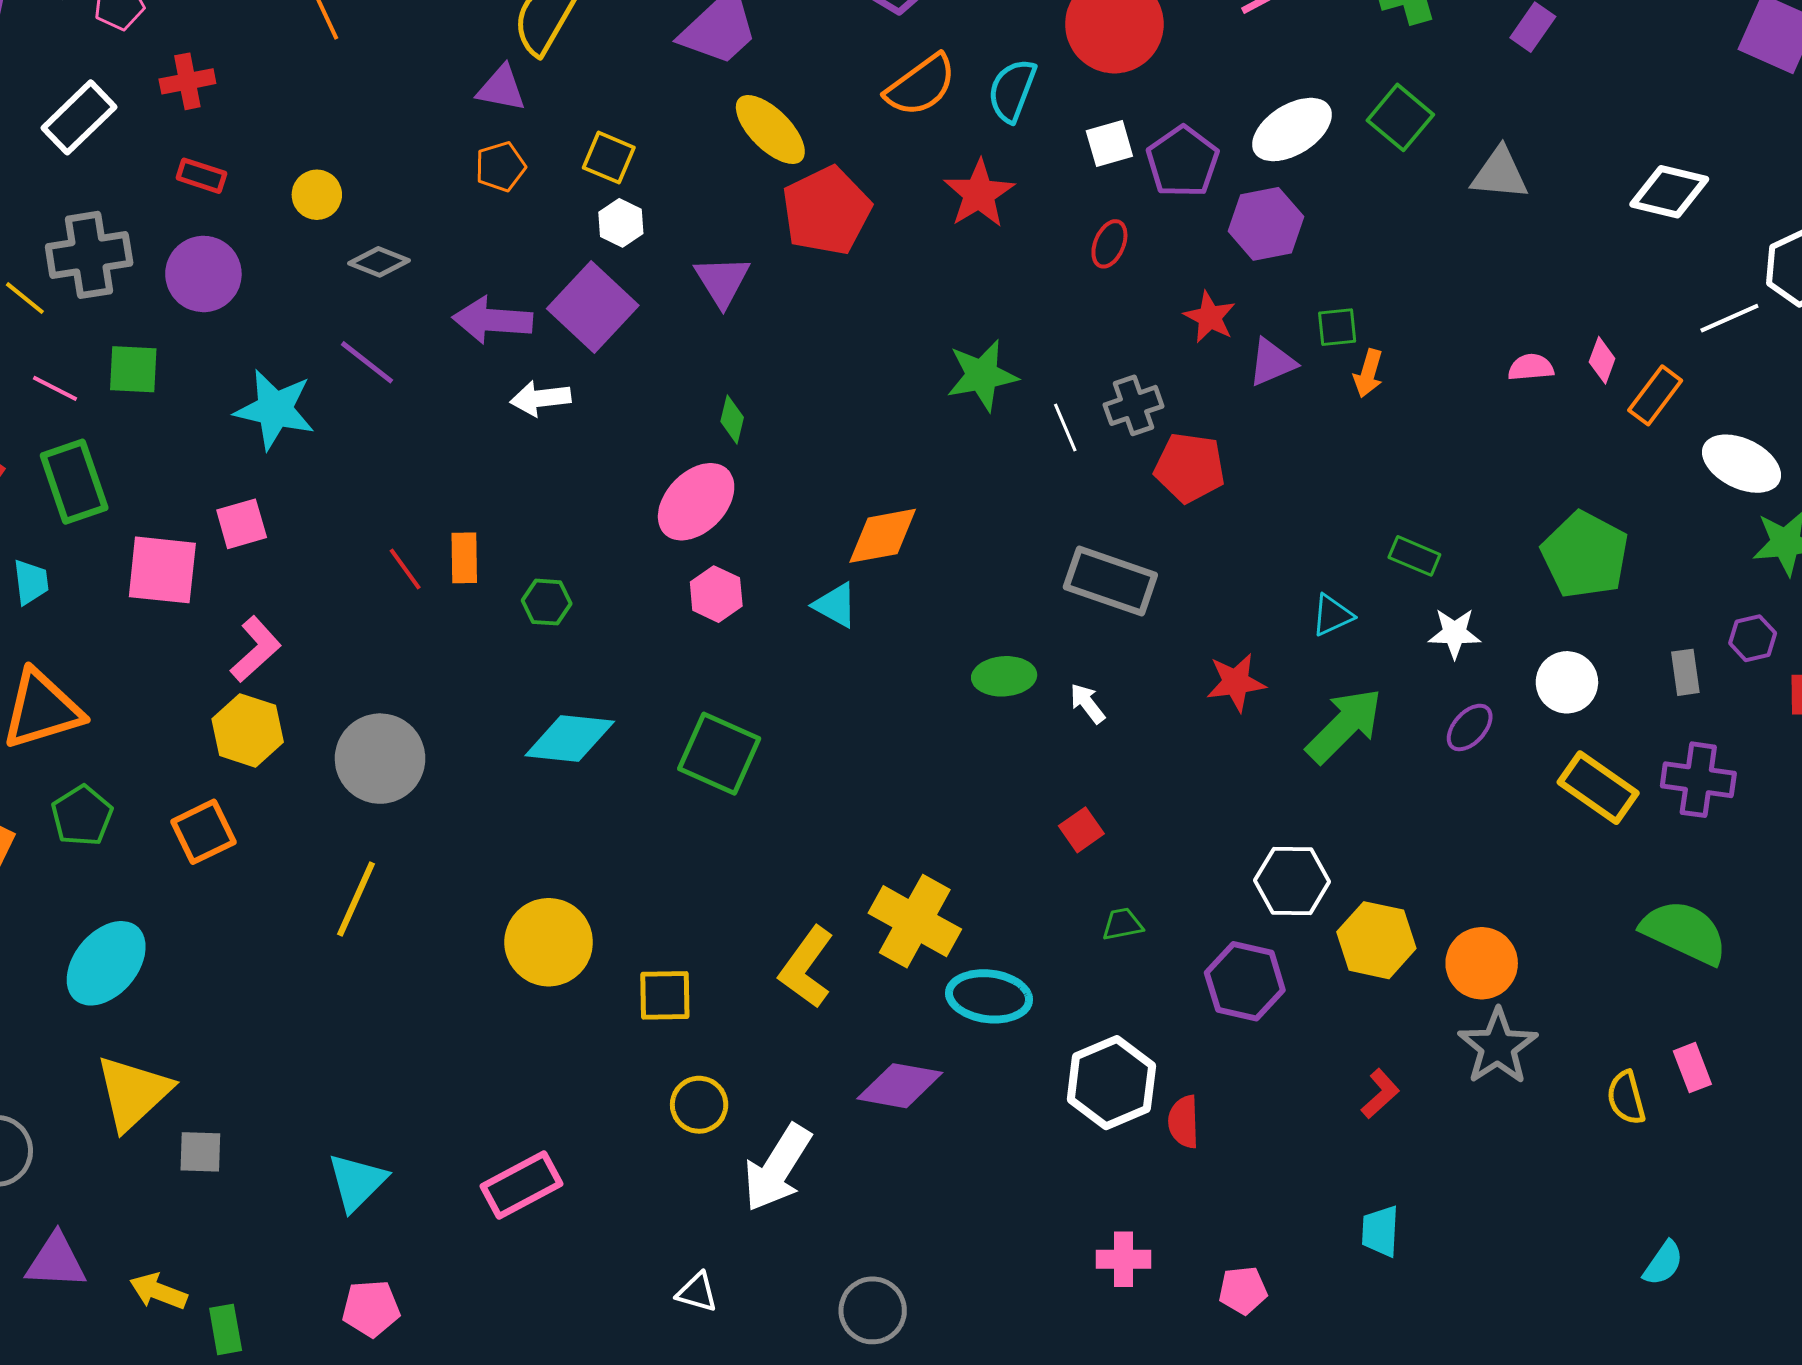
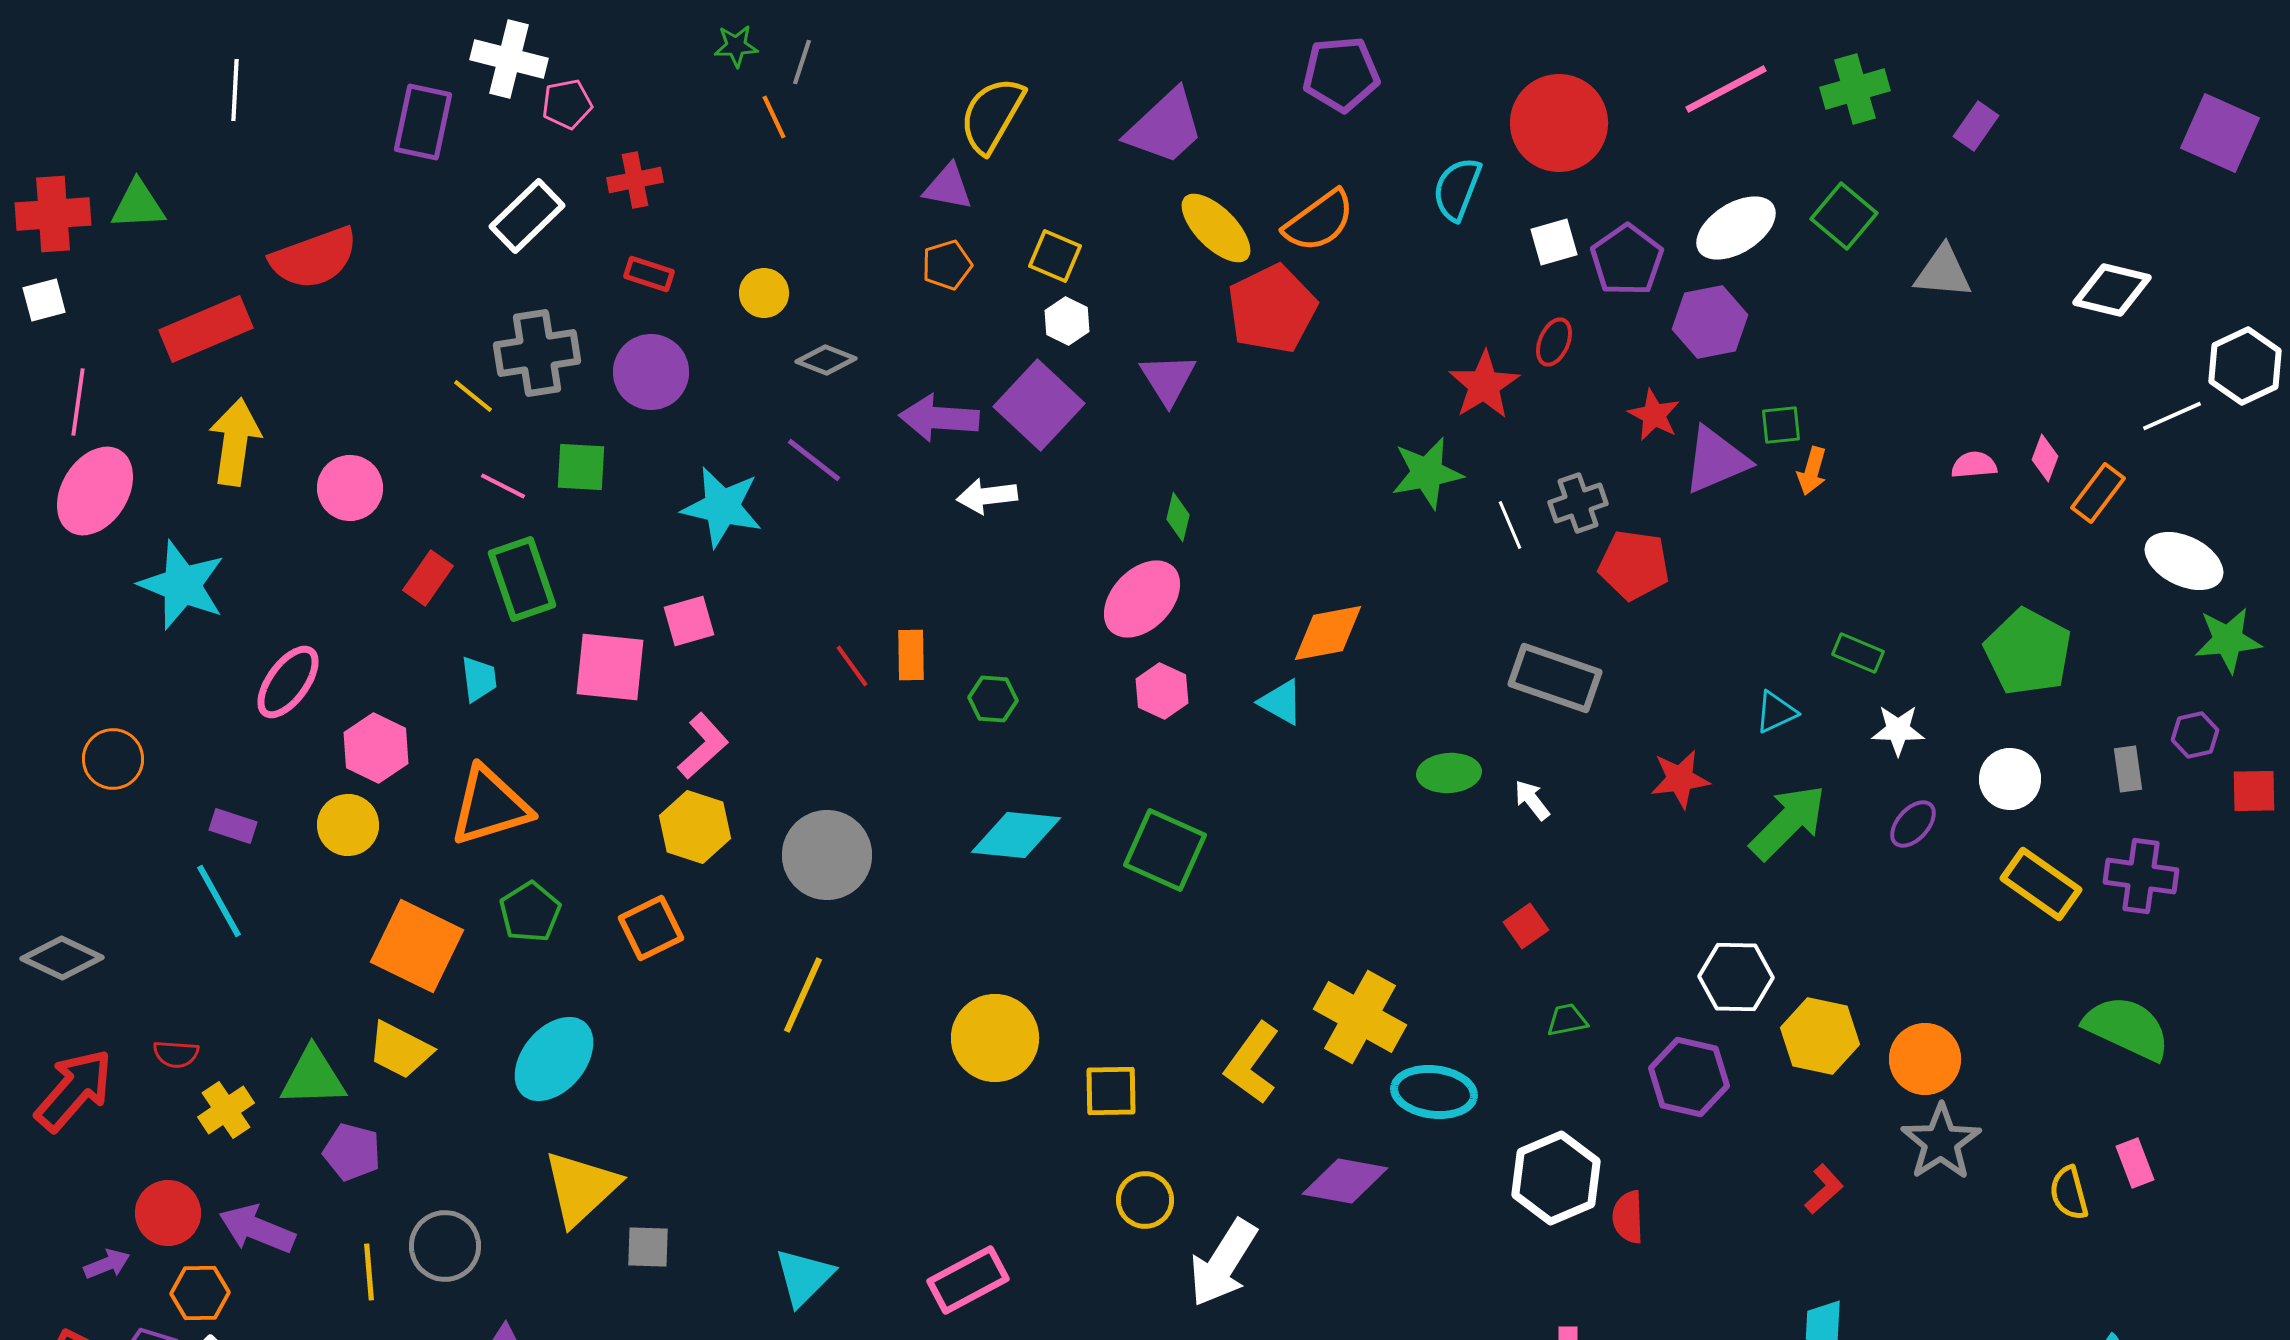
orange semicircle: (921, 85) -> (1319, 221), moved
red star: (979, 194) -> (1484, 385), moved
purple triangle: (1272, 362) -> (1716, 460), size x1.4

